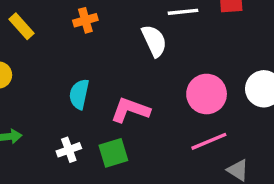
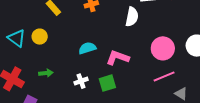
white semicircle: (154, 41) -> (132, 17), turned 36
cyan semicircle: (79, 94) -> (87, 48), turned 60

